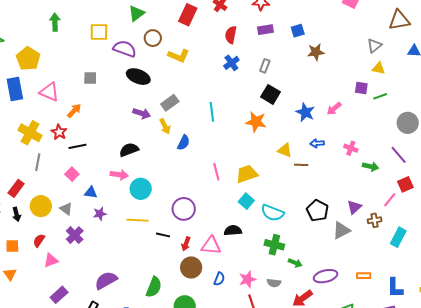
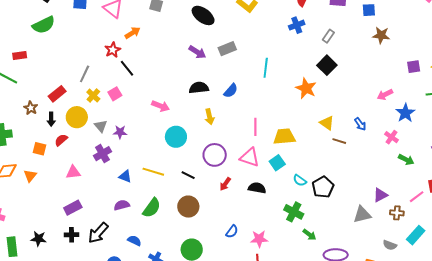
purple square: (361, 88) -> (414, 67), moved, turned -32
blue star: (305, 112) -> (405, 113), moved
yellow arrow: (165, 126) -> (209, 117), moved
yellow cross: (30, 133) -> (93, 95), moved, size x0.6
blue arrow: (317, 143) -> (360, 124), turned -136
black line: (77, 146) -> (127, 68), turned 48
black semicircle: (129, 150) -> (199, 88), moved
cyan circle: (141, 189) -> (176, 137), moved
blue triangle: (91, 192) -> (125, 176), moved
black pentagon: (317, 211) -> (323, 187), moved
cyan semicircle: (272, 213) -> (300, 180), size x0.6
purple star: (100, 214) -> (120, 132), moved
yellow line: (138, 220) -> (153, 172), moved
red semicircle: (39, 240) -> (61, 140), moved
red arrow: (186, 244) -> (225, 184), moved
pink triangle: (211, 246) -> (250, 157), moved
brown circle: (191, 267) -> (188, 207), moved
purple semicircle: (106, 280) -> (122, 205), size x0.7
gray semicircle: (274, 283) -> (390, 245), moved
green semicircle: (154, 287) -> (152, 208), moved

